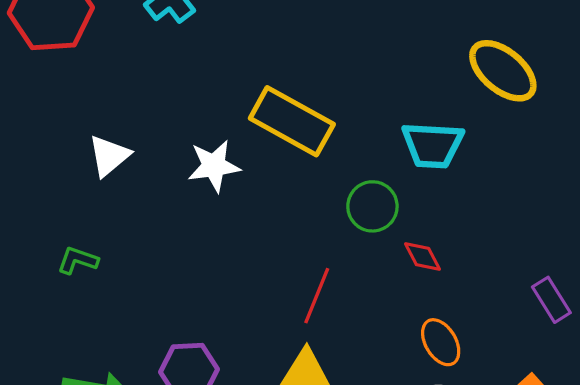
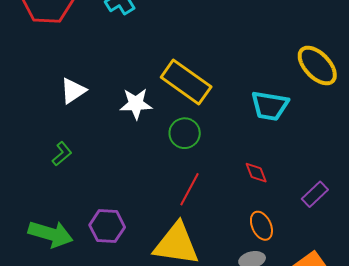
green circle: (372, 206) -> (185, 133), moved
green L-shape: (78, 260) -> (62, 154), moved, turned 115
purple rectangle: (551, 300) -> (315, 194), moved, turned 72

